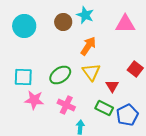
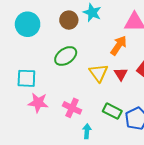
orange arrow: (88, 46) -> (119, 45), moved
green ellipse: (60, 75) -> (66, 56), moved
red triangle: (112, 86) -> (121, 74), moved

